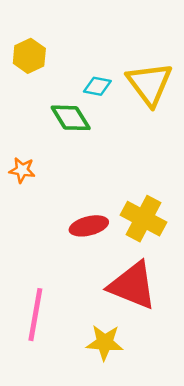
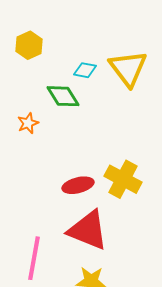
orange star: (22, 170) -> (28, 123), moved, turned -30
red triangle: (133, 285) -> (88, 230), moved

